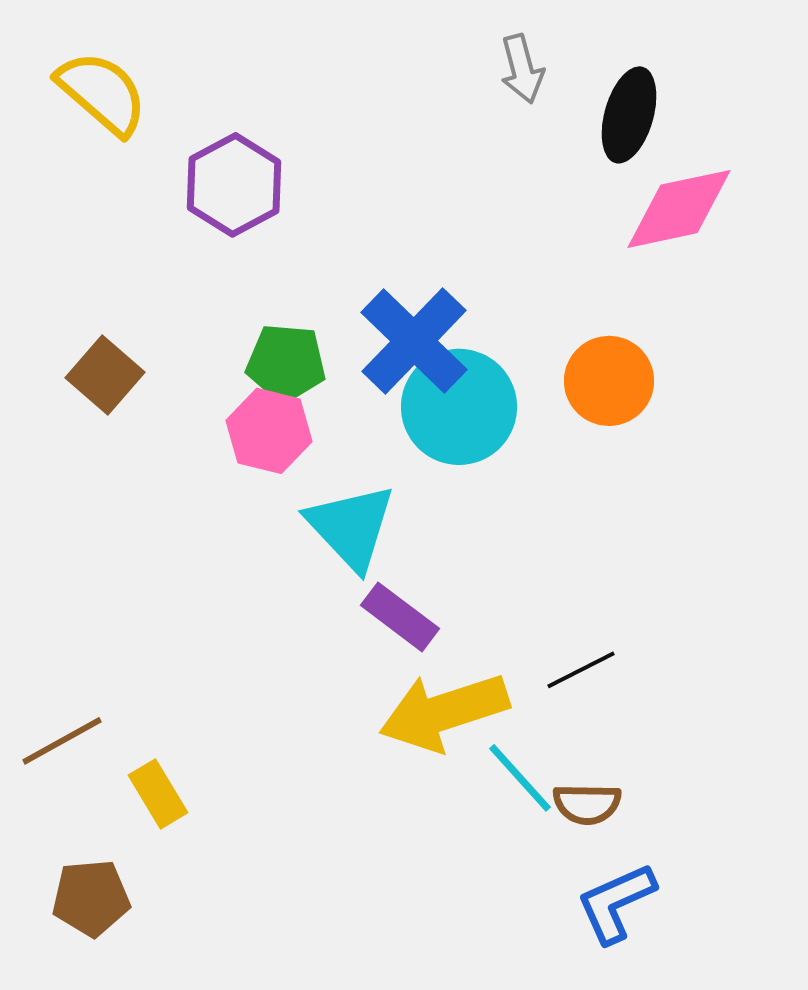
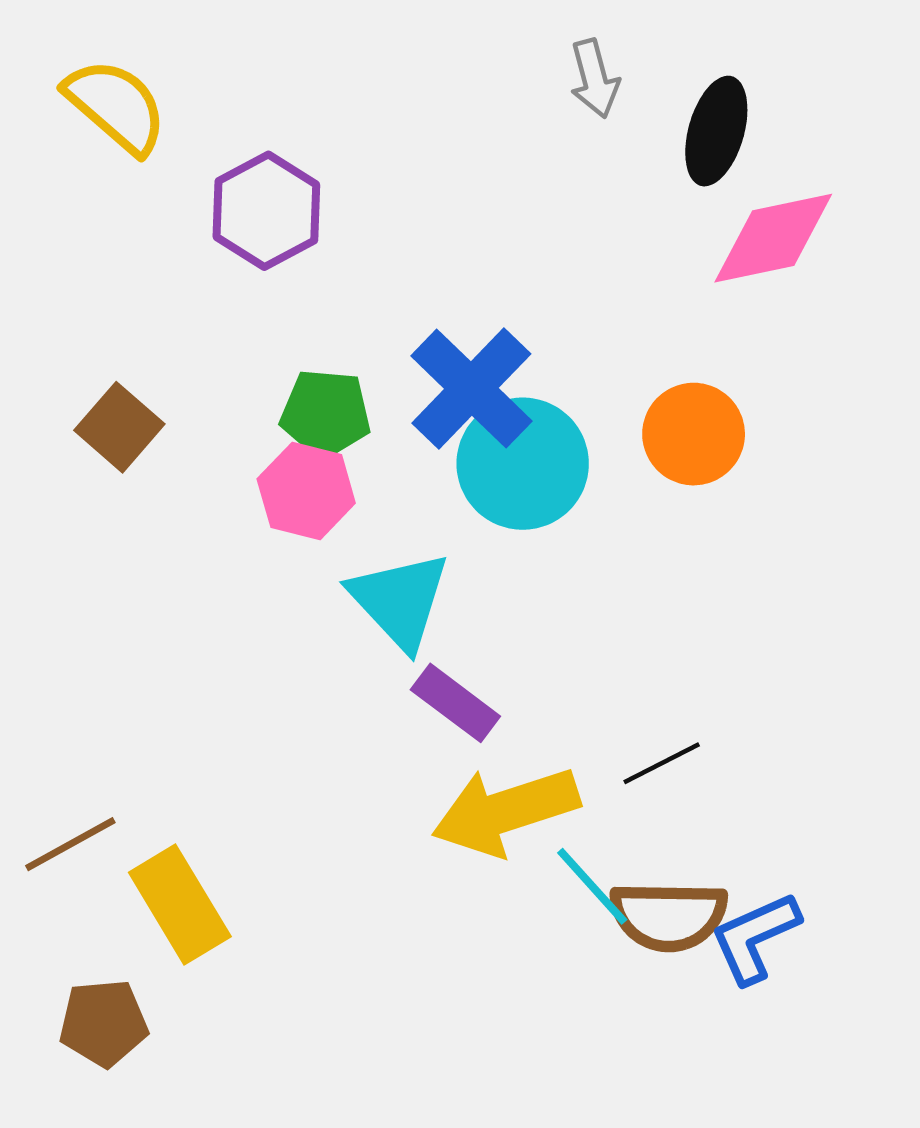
yellow rectangle: (158, 794) -> (180, 905), size x1.5
brown semicircle: (587, 804) -> (668, 916), size x1.5
blue L-shape: (616, 903) -> (755, 938), moved

